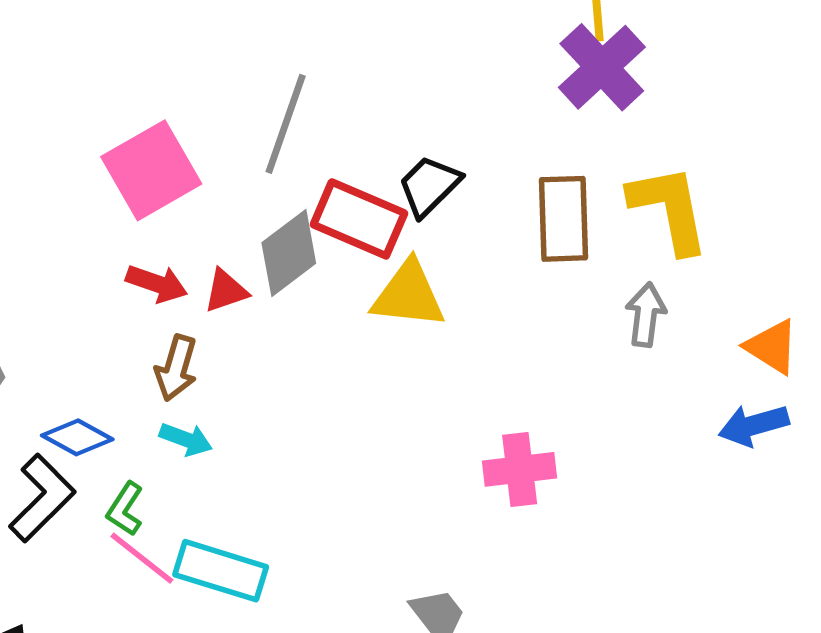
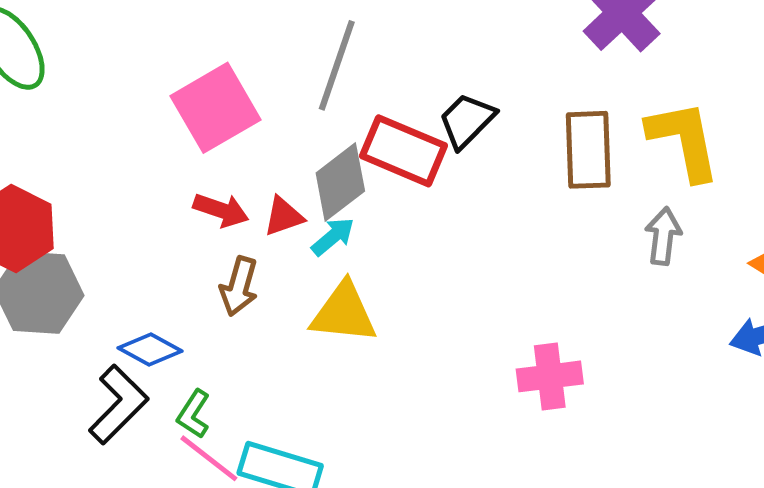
yellow triangle: (408, 295) -> (344, 313), moved
cyan arrow: (186, 439) -> (333, 237), moved, turned -60

